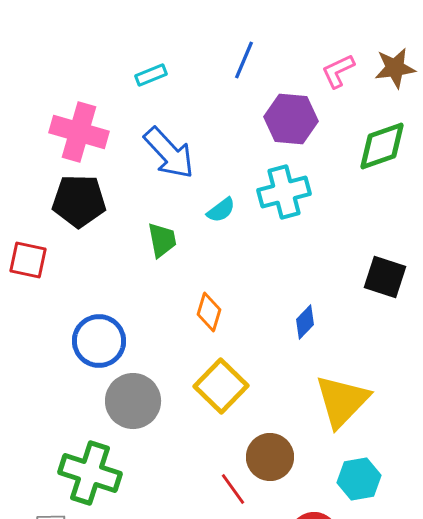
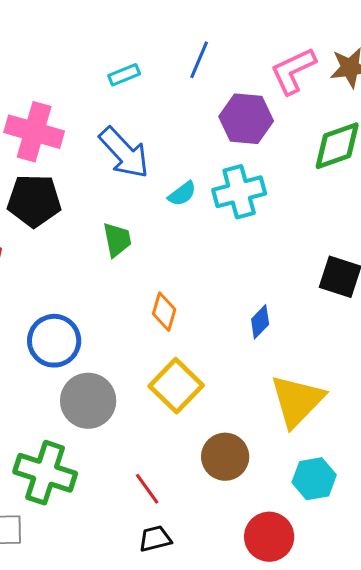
pink L-shape: (338, 71) -> (293, 71), size x1.4
cyan rectangle: (151, 75) -> (124, 75), moved
cyan semicircle: (221, 210) -> (182, 194), moved
red line: (233, 489) -> (147, 489), moved

